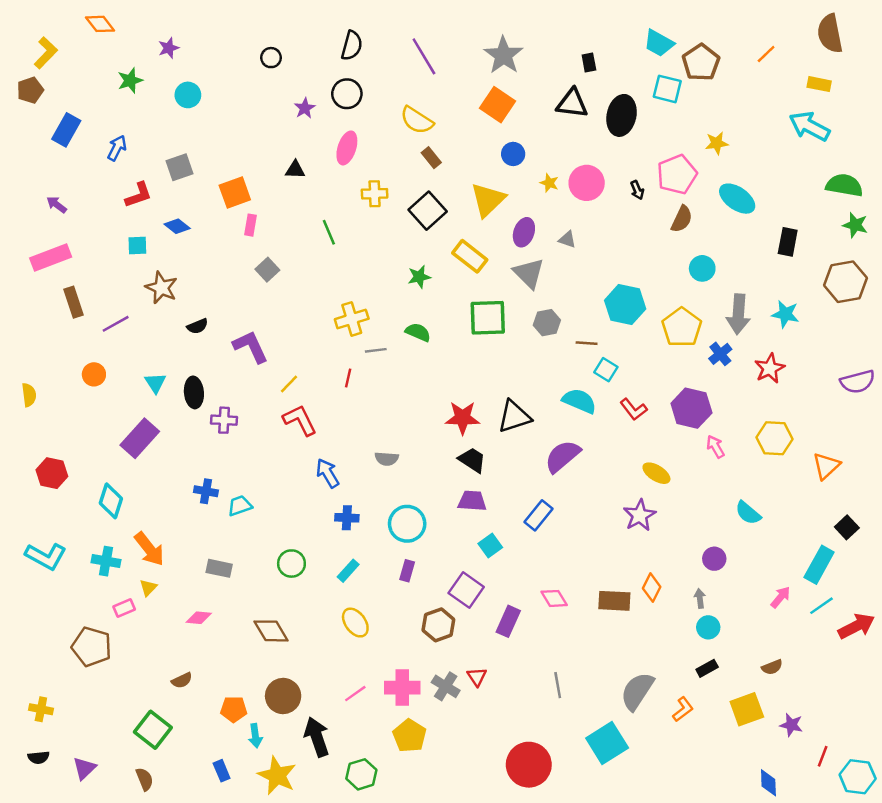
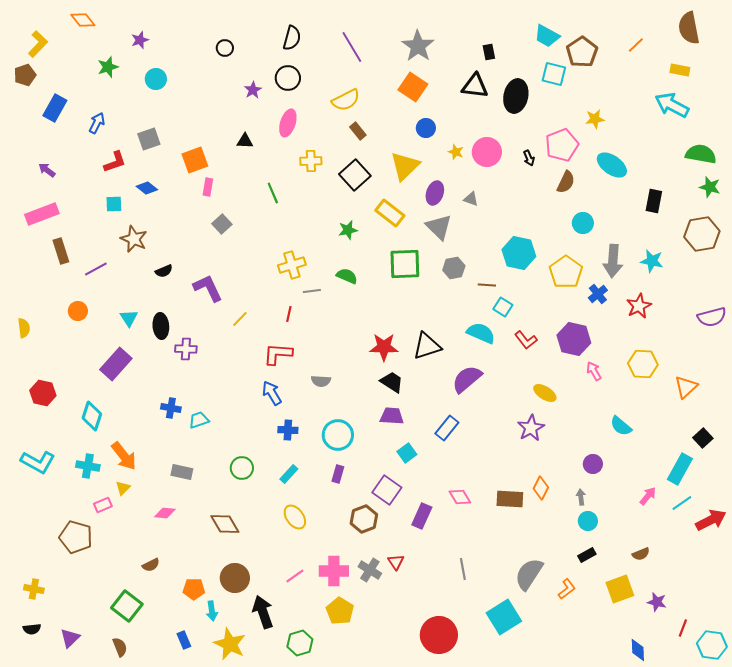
yellow semicircle: (417, 120) -> (346, 100), turned -60
red L-shape: (300, 420) -> (278, 354), moved, turned -60

